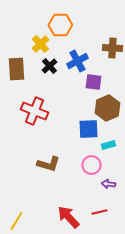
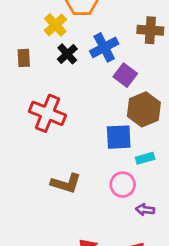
brown rectangle: (16, 69) -> (24, 58), size x0.6
purple square: (93, 82) -> (125, 75), turned 30

